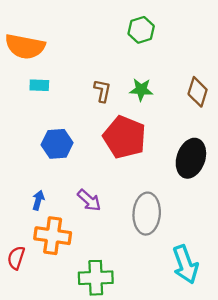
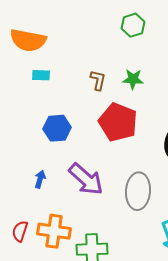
purple arrow: (89, 200) -> (86, 179), size x1.6
orange cross: (53, 236) -> (54, 231), moved

